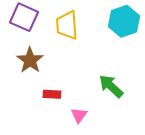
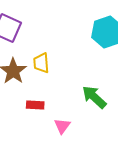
yellow trapezoid: (67, 25) -> (41, 63), moved, size x0.7

